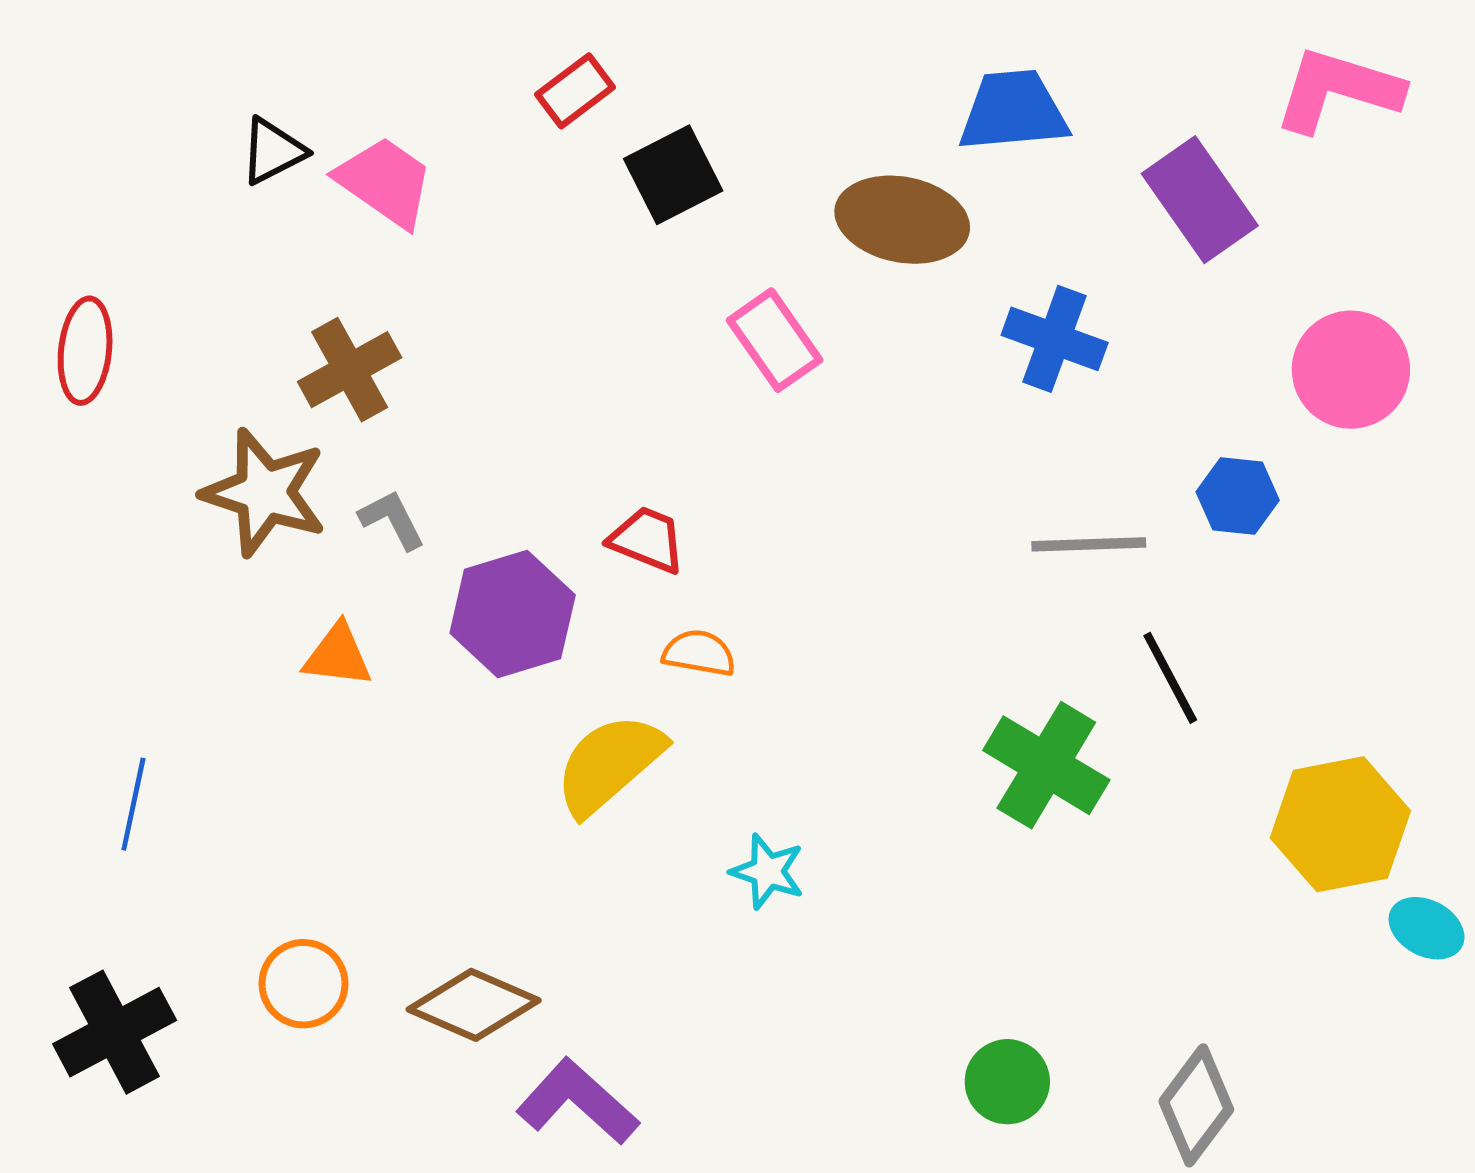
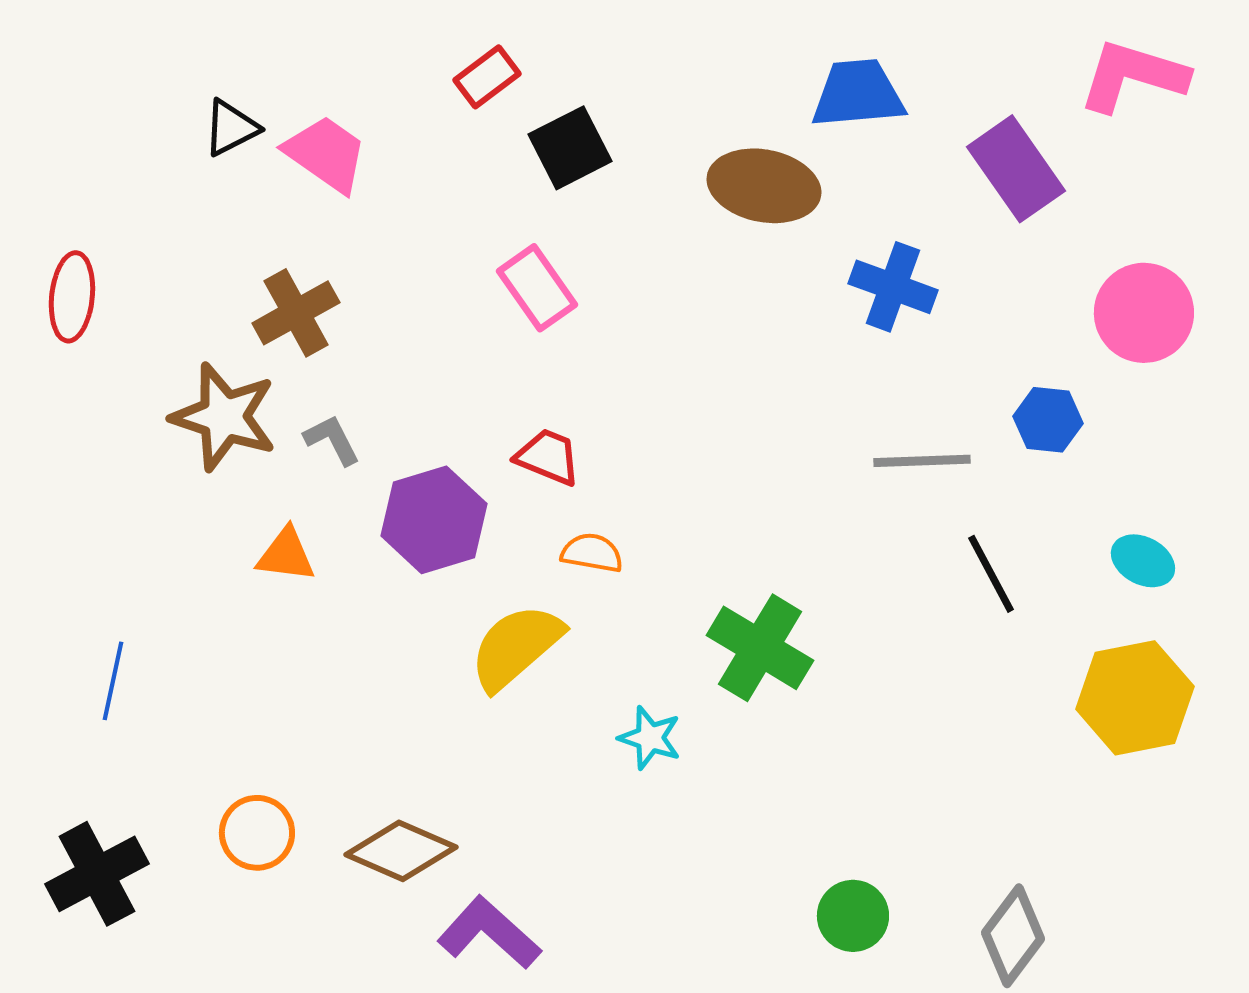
pink rectangle: (775, 340) -> (537, 288), moved
green cross: (1046, 765) -> (760, 648), moved
cyan ellipse: (1427, 928) -> (1143, 561), moved

